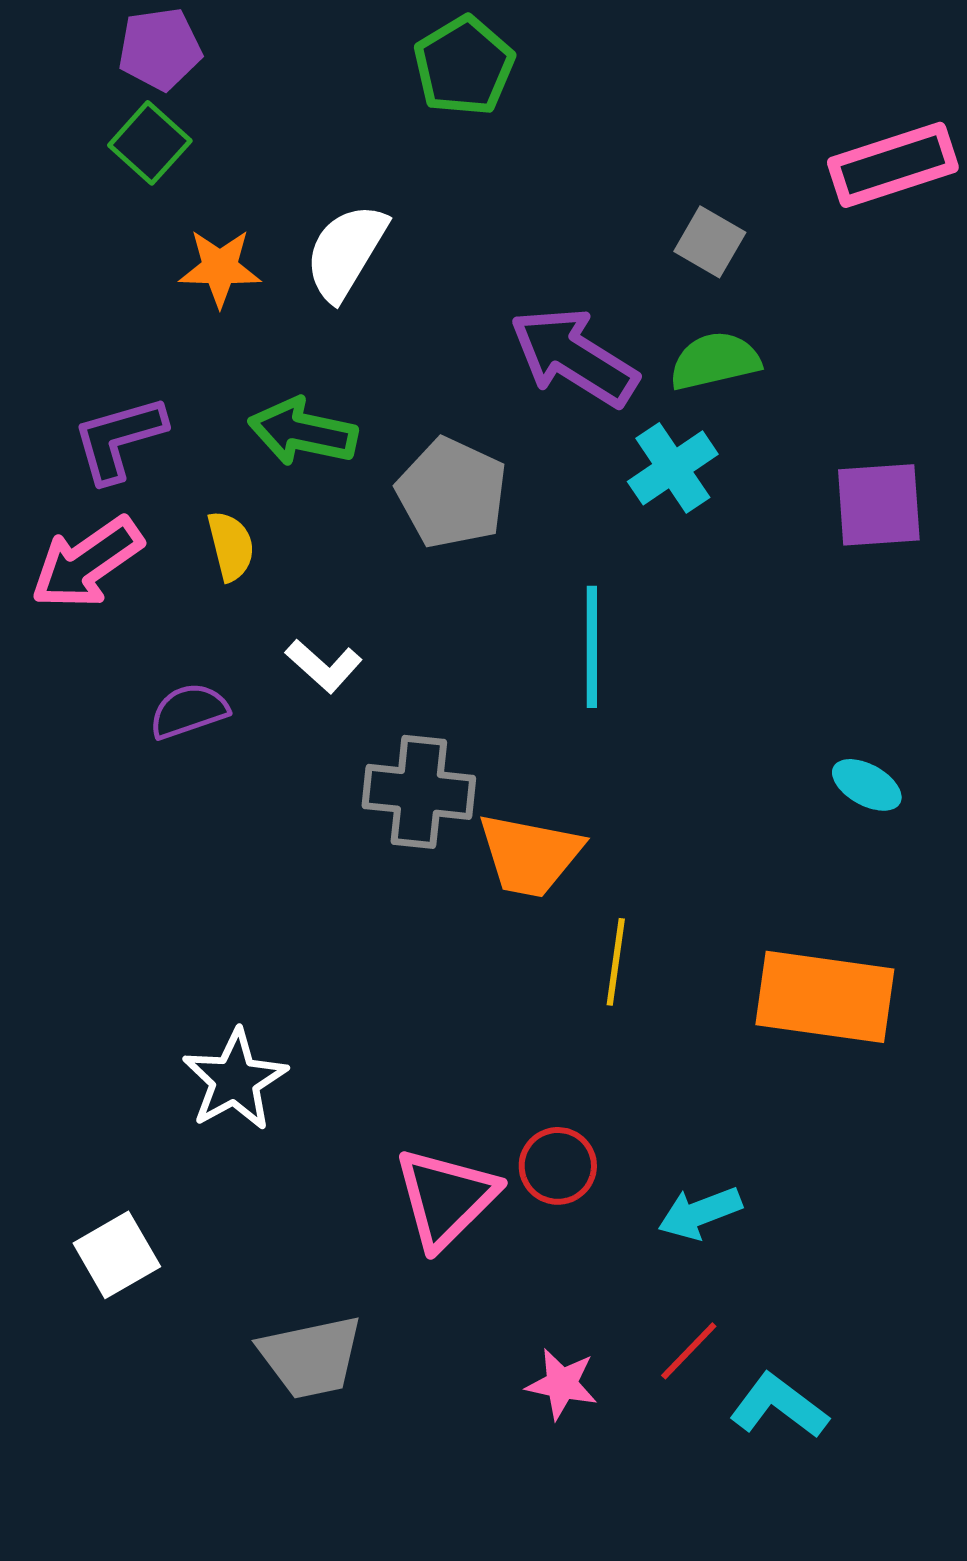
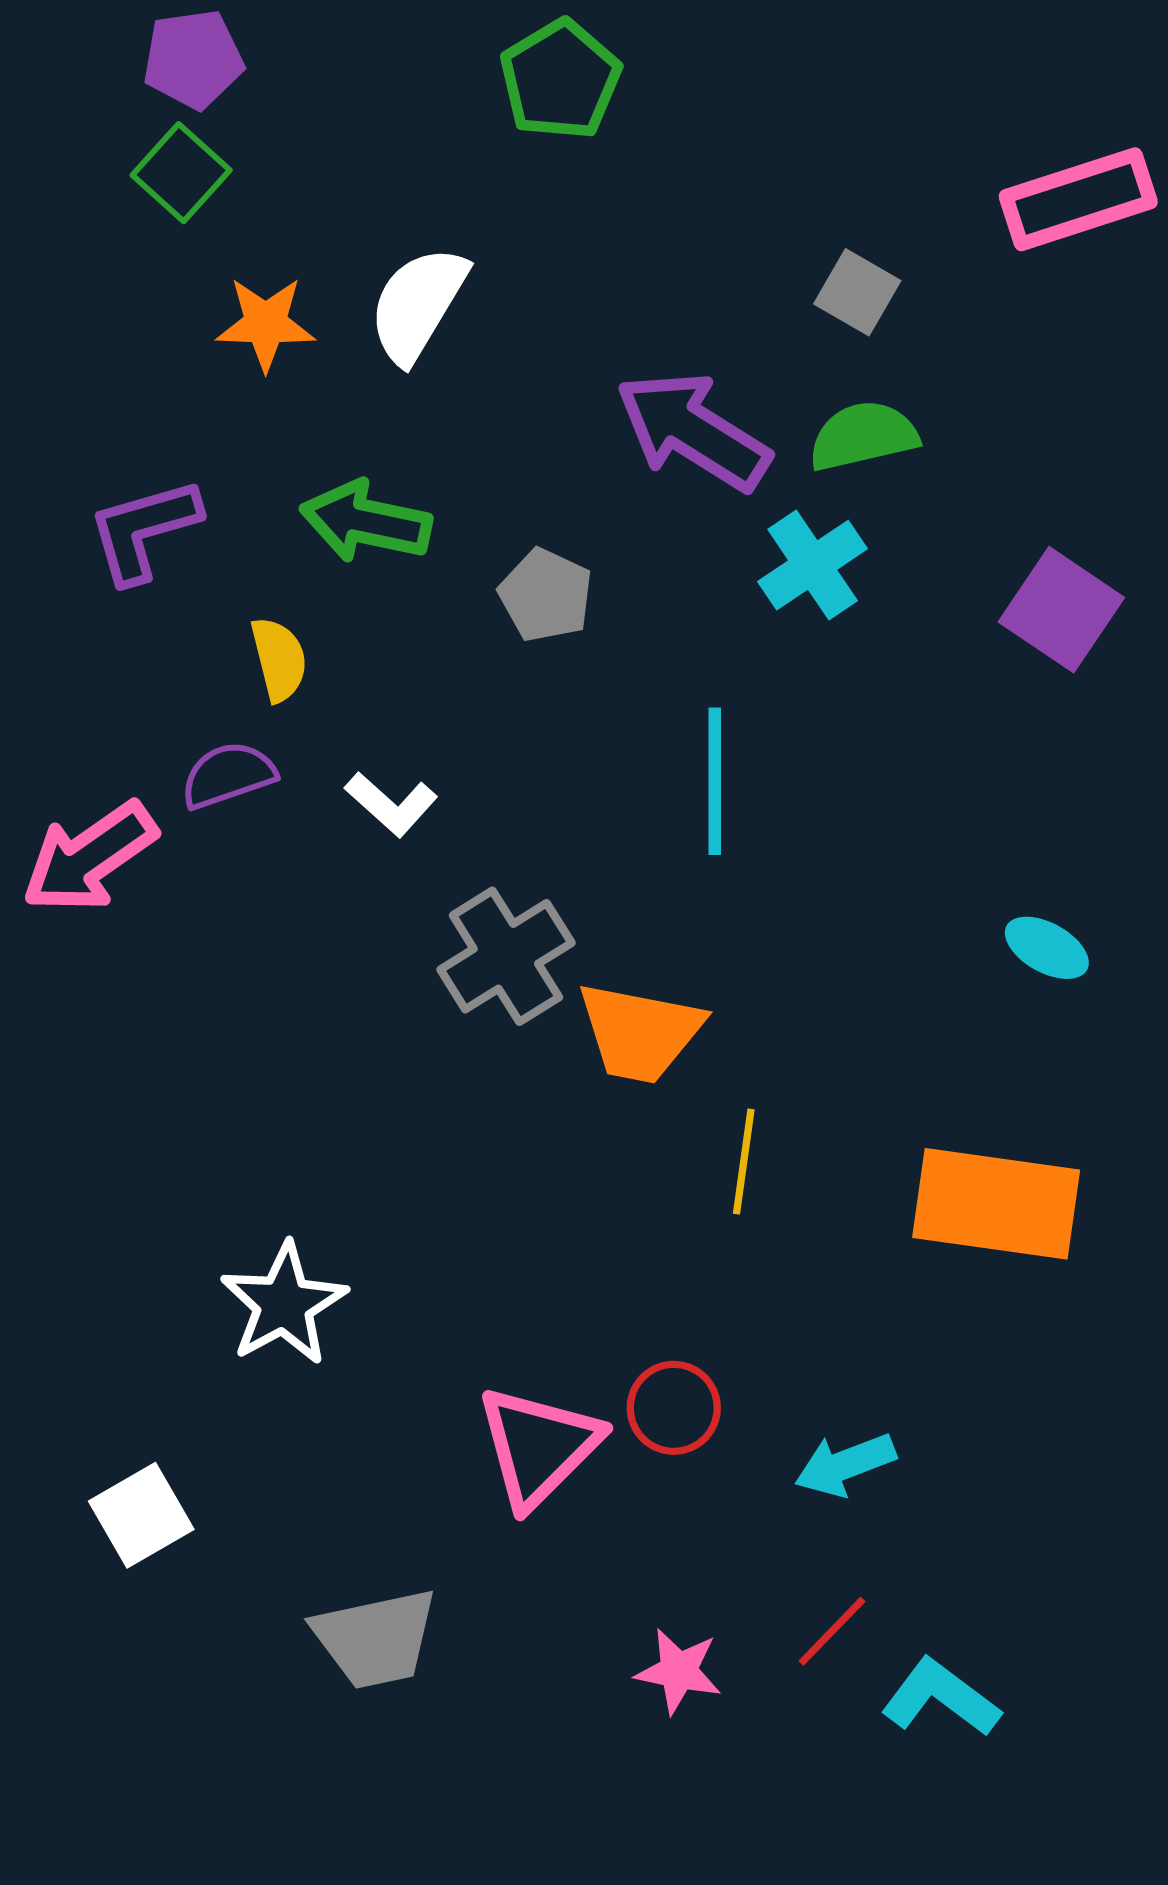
gray pentagon: (452, 493) -> (546, 595), size x0.7
purple square: (879, 505) -> (1061, 610), turned 38
pink arrow: (87, 563) -> (89, 857), moved
purple semicircle: (189, 711) -> (228, 775), moved
gray cross: (419, 792) -> (506, 956), turned -38

